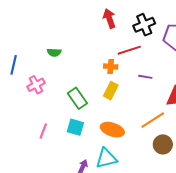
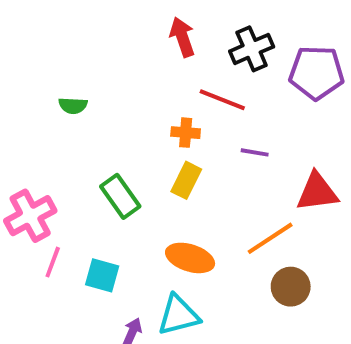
red line: (129, 50) -> (222, 100), turned 40
pink cross: (36, 85) -> (30, 216), moved, size x1.4
cyan square: (75, 127) -> (102, 275), moved

